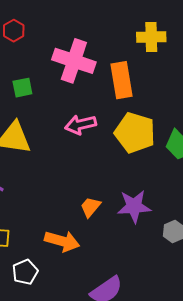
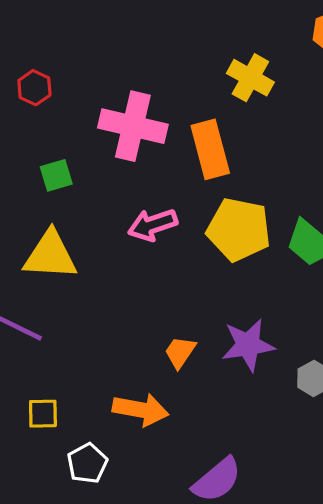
yellow cross: (151, 37) -> (250, 78), turned 36

